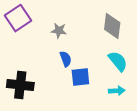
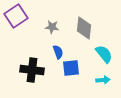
gray diamond: (112, 26) -> (84, 28), moved
black cross: (20, 85) -> (32, 70), moved

